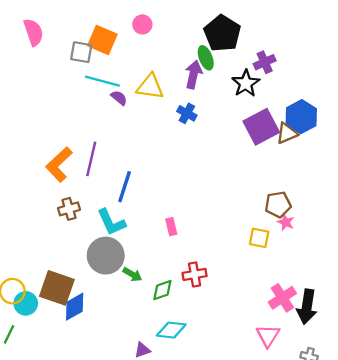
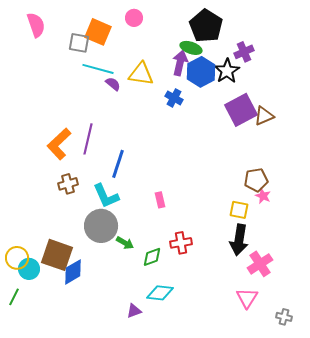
green ellipse: (206, 58) -> (191, 48), turned -50
blue hexagon: (301, 117) -> (201, 72), moved
black arrow: (307, 307) -> (239, 240), moved

